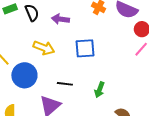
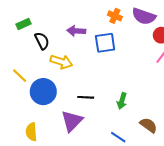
black semicircle: (32, 13) -> (42, 41), moved
blue square: (85, 48) -> (105, 43), moved

